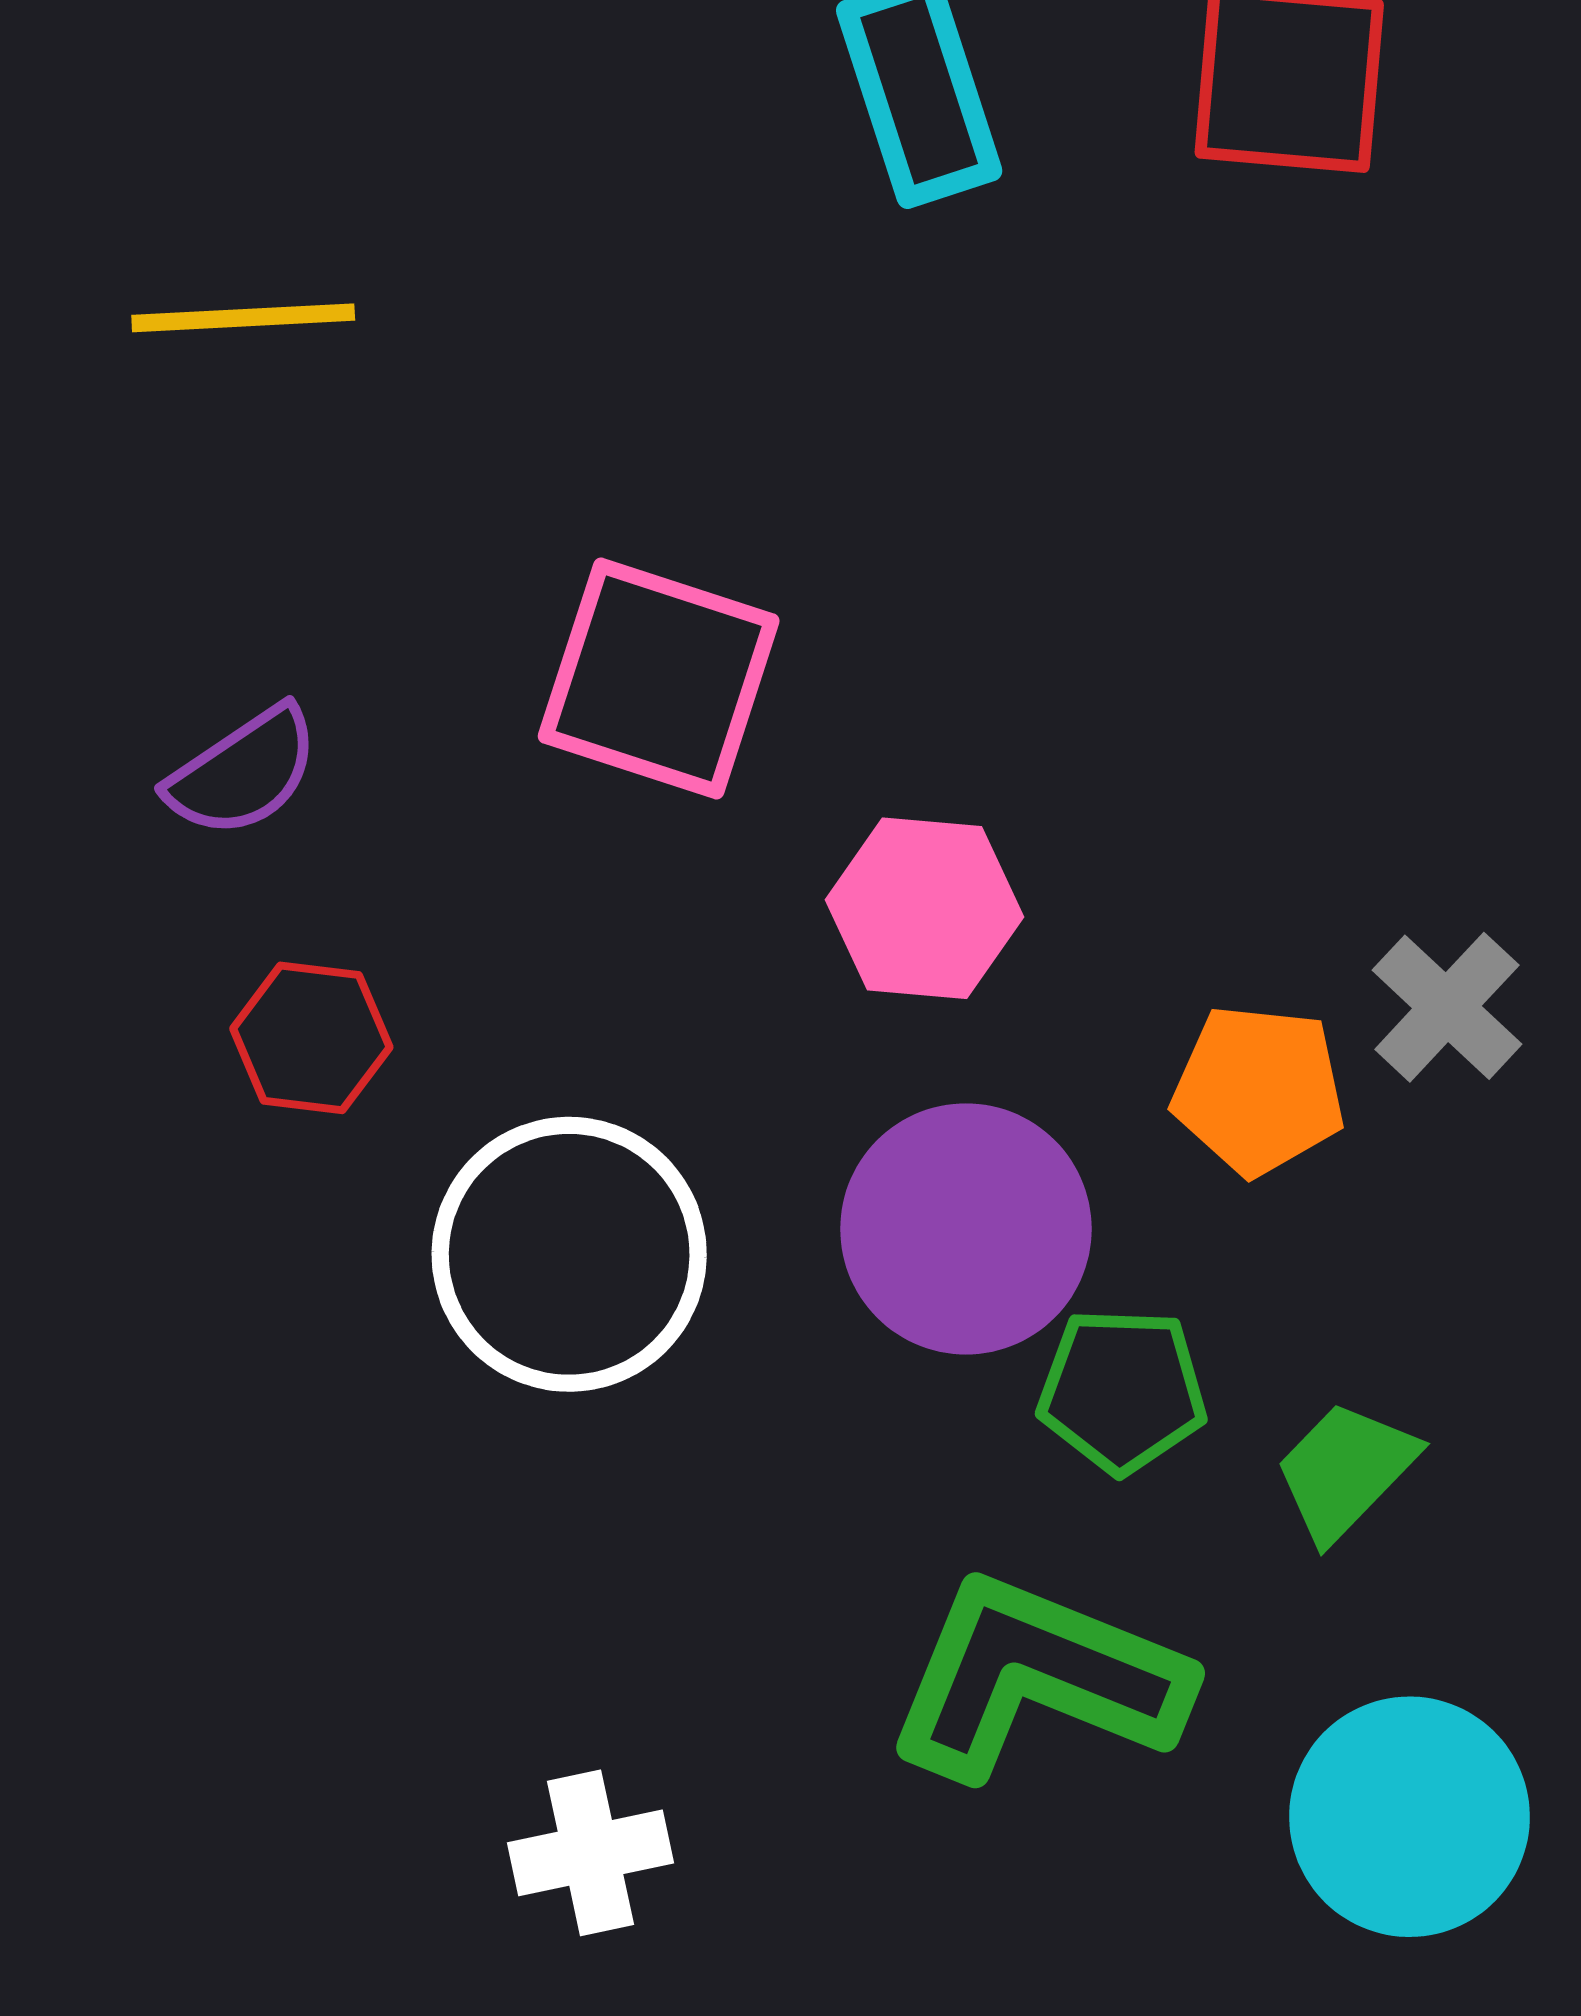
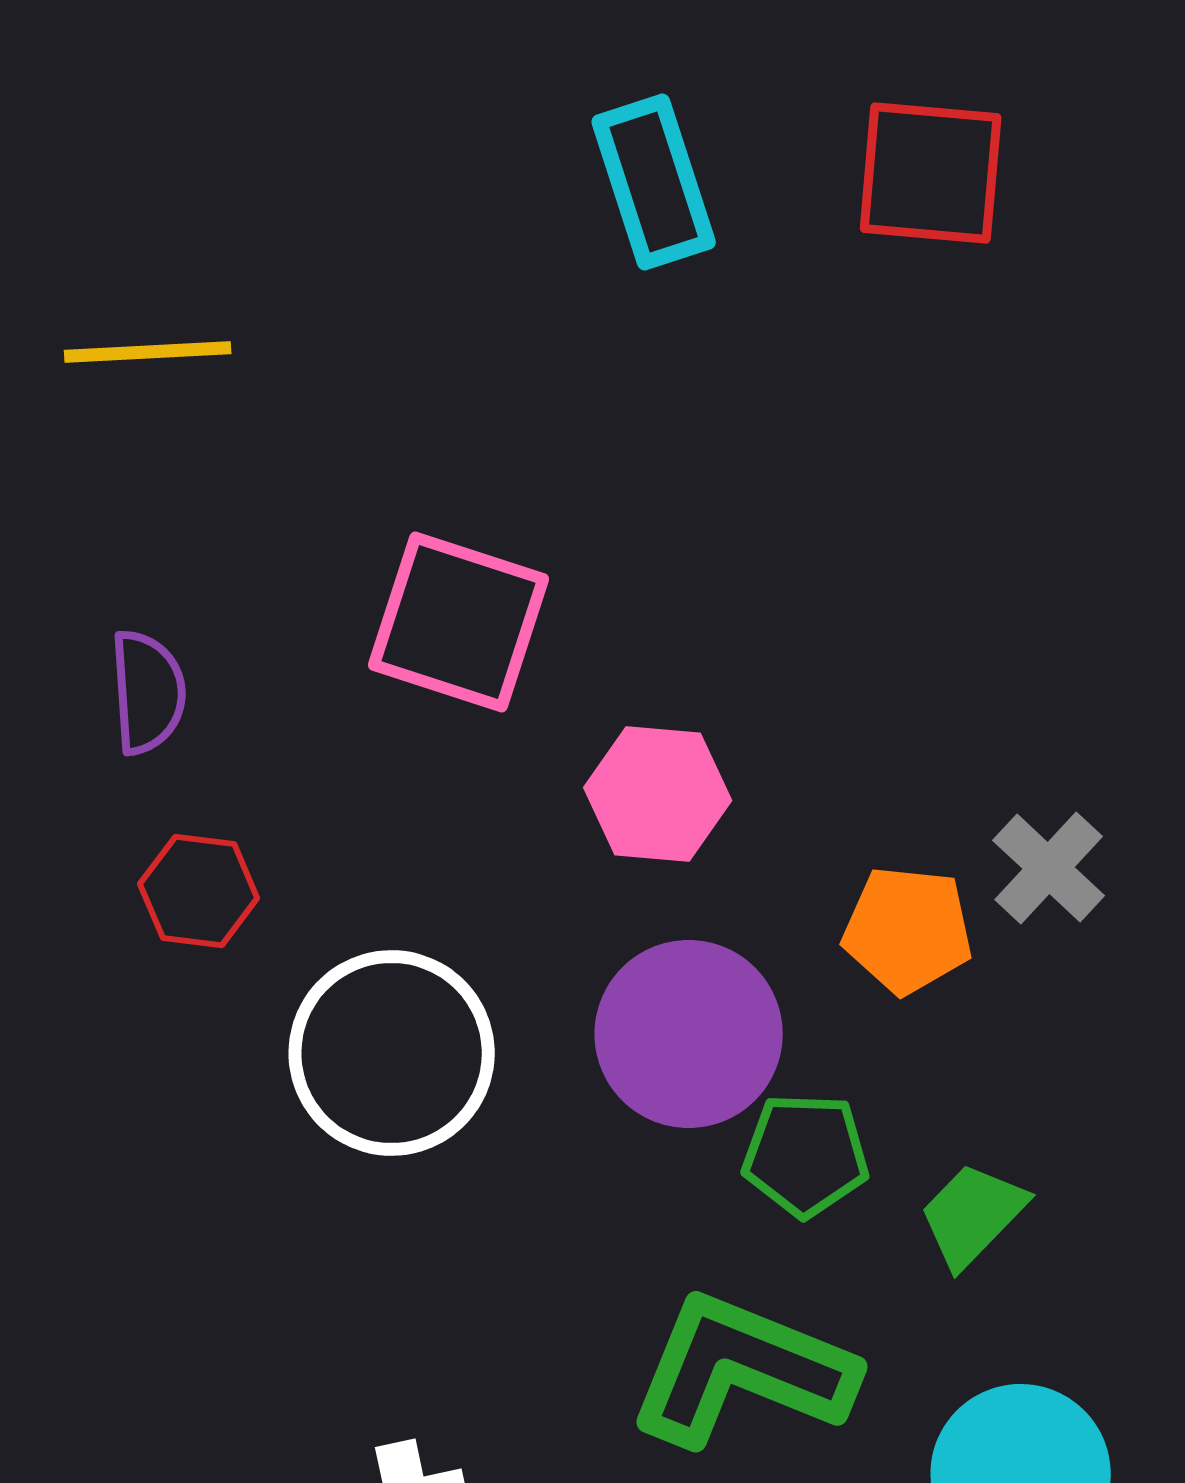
purple semicircle: (243, 772) -> (148, 692), turned -60

